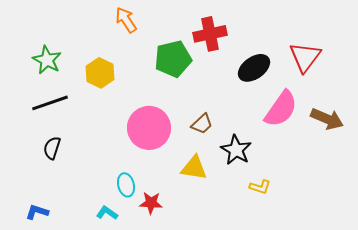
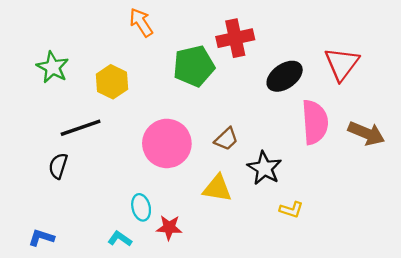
black line: (50, 103) -> (81, 128), moved
pink semicircle: (281, 109) -> (315, 122), turned -39

